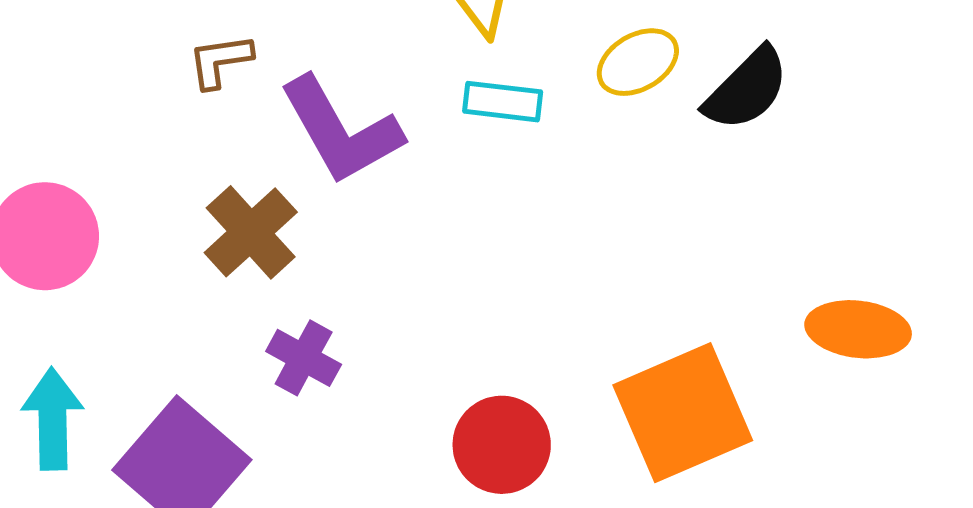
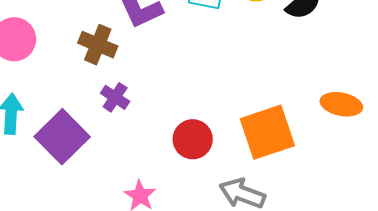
brown cross: (251, 232) -> (98, 45), turned -30

